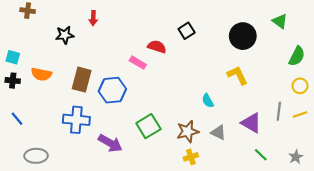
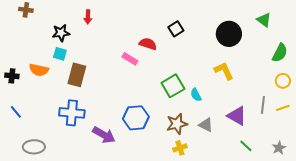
cyan square: (13, 57) -> (60, 54), moved
blue hexagon: (112, 90) -> (136, 118), moved
green square: (148, 126) -> (173, 86), moved

